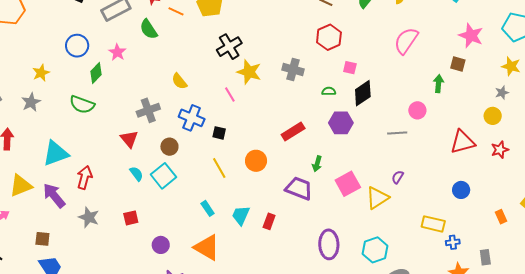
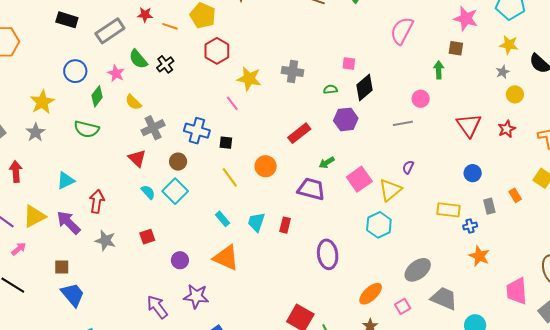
green semicircle: (149, 29) -> (138, 59), moved
red hexagon: (329, 37) -> (217, 51), moved
black cross: (229, 47) -> (165, 64), moved, size x0.7
yellow star: (41, 73) -> (42, 102), size x1.4
yellow semicircle: (179, 81) -> (133, 102), moved
yellow circle: (493, 116) -> (515, 94), moved
red triangle: (462, 142) -> (469, 125), turned -44
cyan triangle: (56, 153) -> (66, 181), size x0.7
green arrow: (317, 164) -> (327, 163), turned 49
purple ellipse: (329, 244) -> (328, 254), moved
cyan hexagon: (375, 250) -> (379, 225), moved
gray rectangle: (485, 257) -> (489, 206), moved

